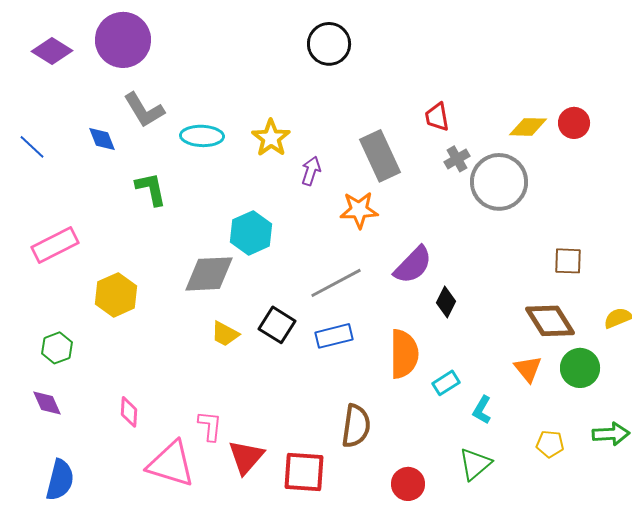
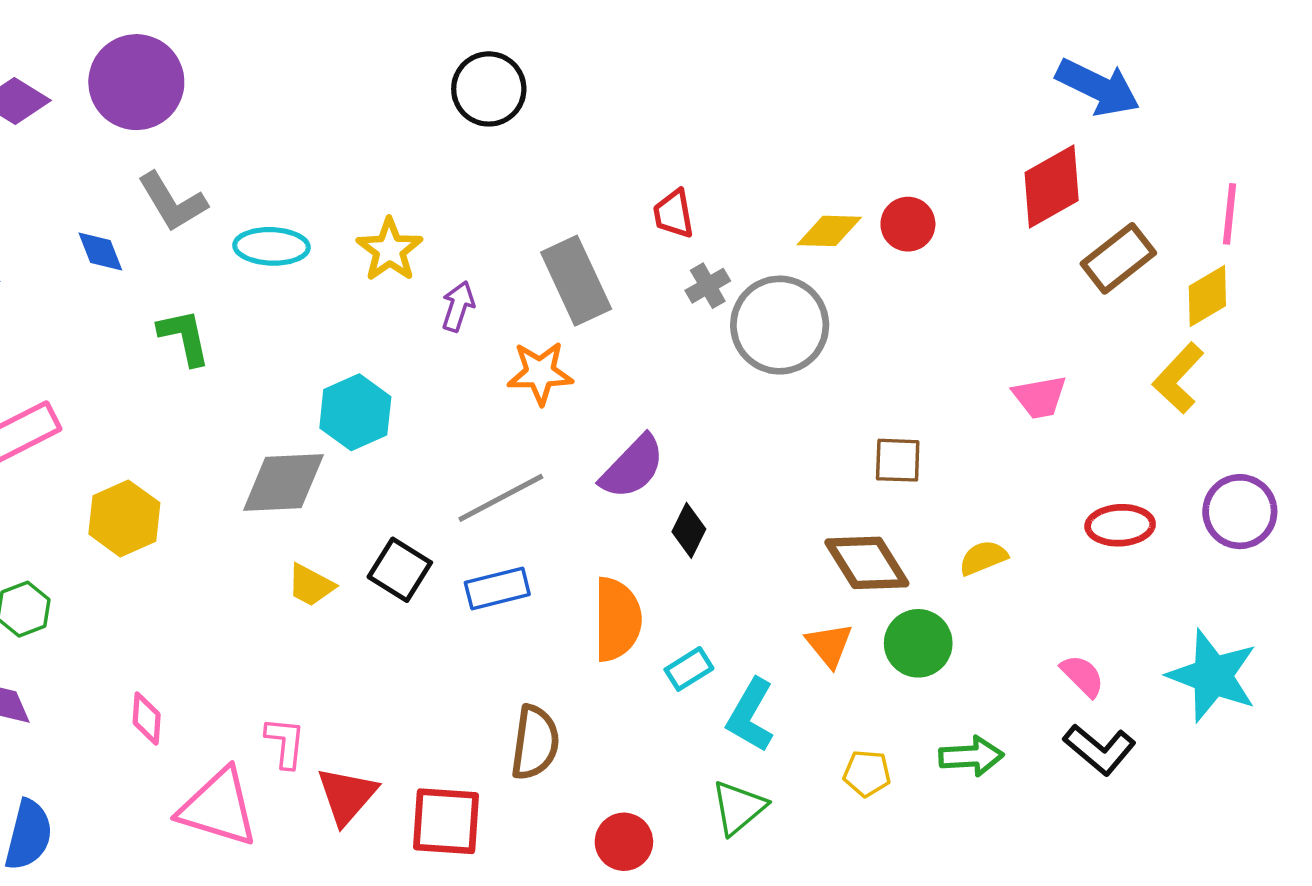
cyan L-shape: (482, 410) -> (751, 715), size x1.5

